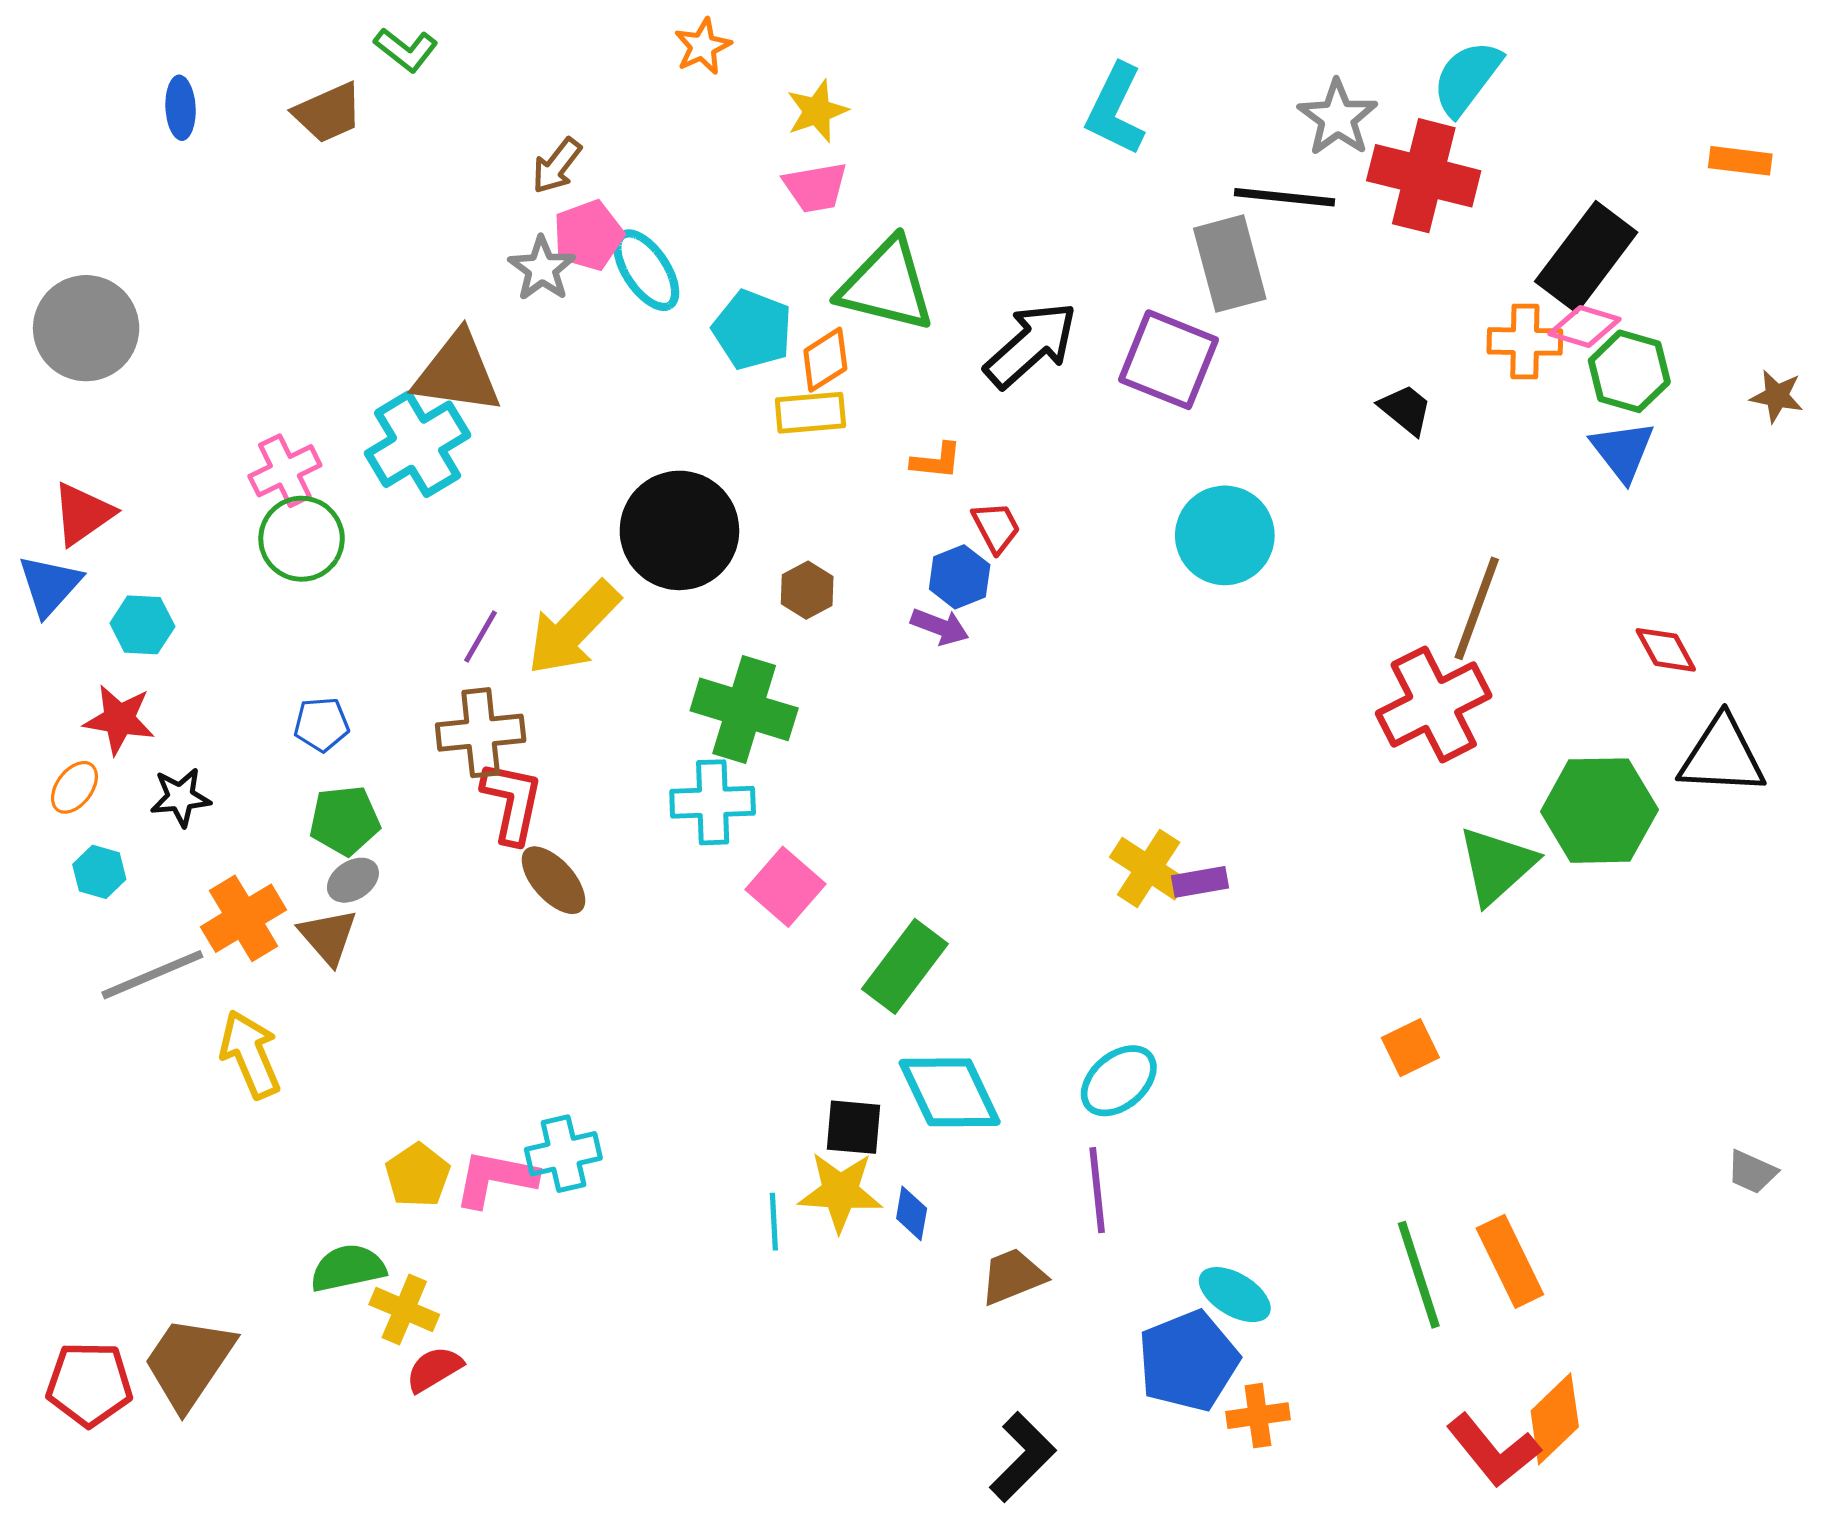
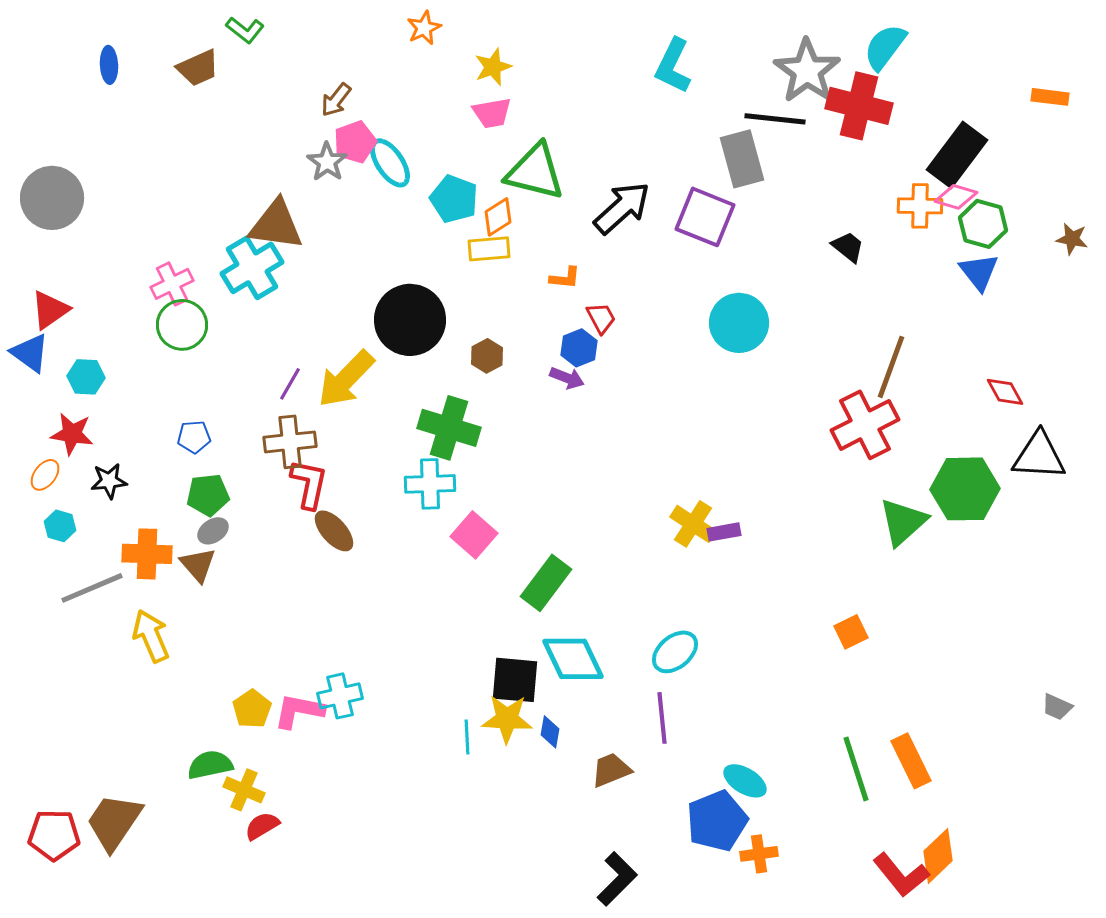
gray star: (1338, 118) -> (807, 71), size x1.4
blue triangle: (50, 585) -> (30, 353), turned -36
orange cross: (244, 918) -> (147, 554), turned 33
black square: (854, 1127) -> (515, 680), size x1.4

